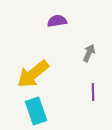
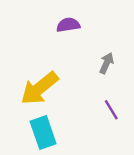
purple line: (93, 92) -> (111, 110), turned -30

